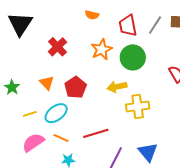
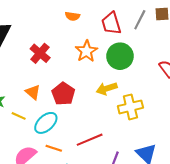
yellow line: (30, 114) -> (19, 116), moved, turned 48

